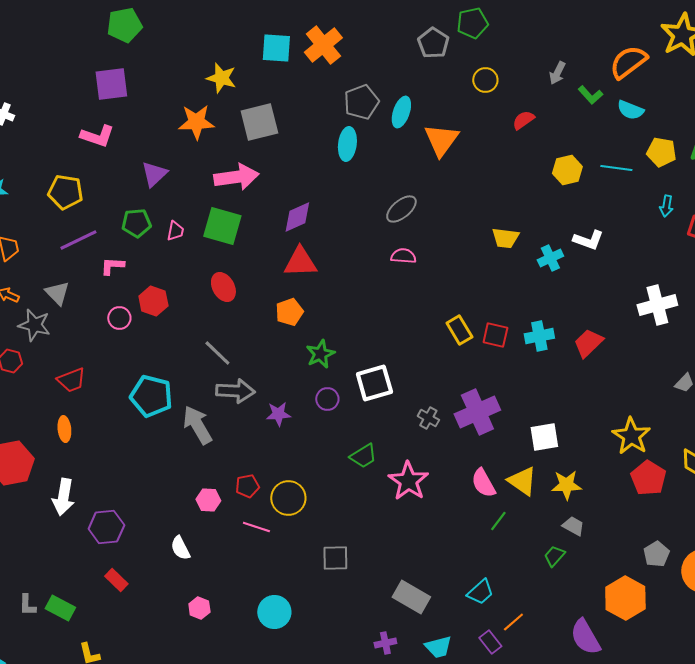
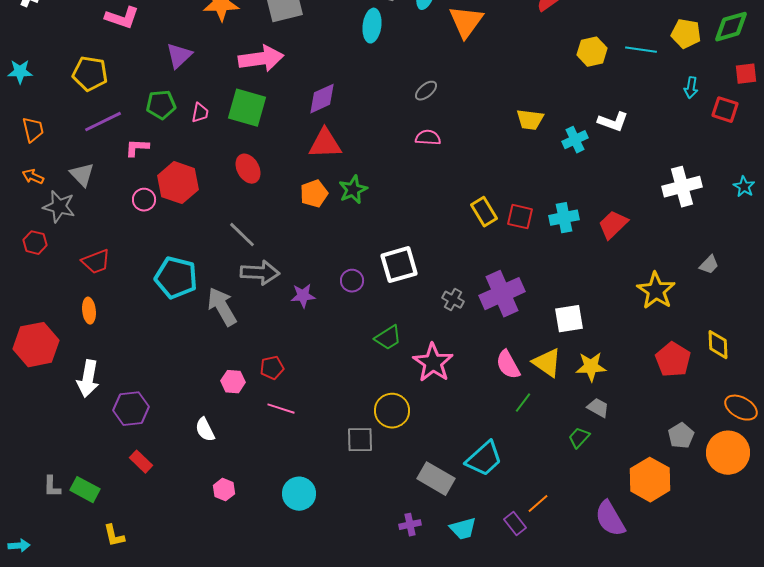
gray ellipse: (401, 209) -> (426, 91), size x0.7
red hexagon: (153, 301) -> (178, 183), size x1.4
green star: (320, 354) -> (353, 190), moved
yellow star: (631, 436) -> (656, 291), moved
yellow circle: (288, 498) -> (392, 411), moved
cyan trapezoid: (480, 592) -> (484, 459), moved, size x1.4

